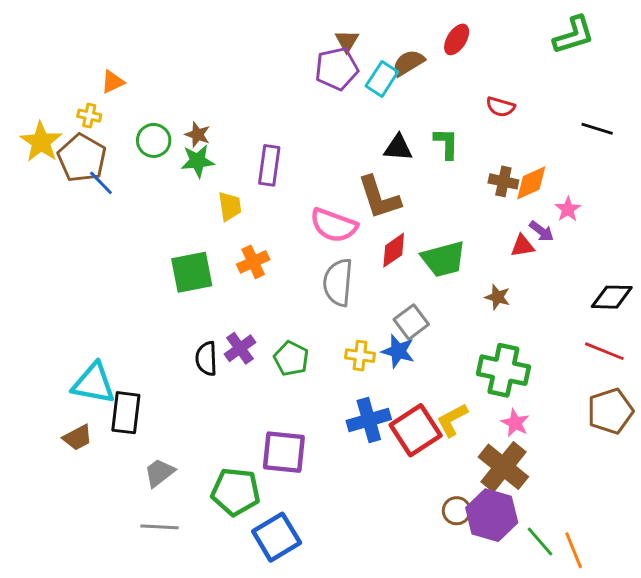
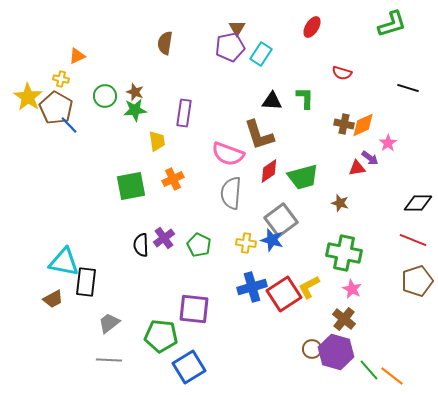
brown semicircle: (408, 63) -> (165, 43), moved, turned -50
gray square: (411, 322) -> (281, 220), size x1.4
brown cross: (503, 467) -> (344, 319), size x0.7
orange line: (574, 550) -> (392, 376), turned -30

